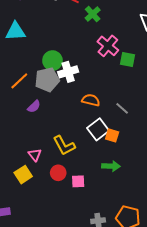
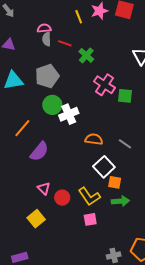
gray pentagon: (47, 80) -> (47, 76), moved
purple semicircle: (34, 107) -> (39, 151), size x1.5
orange square: (112, 135) -> (115, 182), moved
yellow L-shape: (64, 146) -> (89, 196), moved
pink triangle: (35, 155) -> (44, 188), moved
red circle: (58, 173) -> (62, 198), moved

